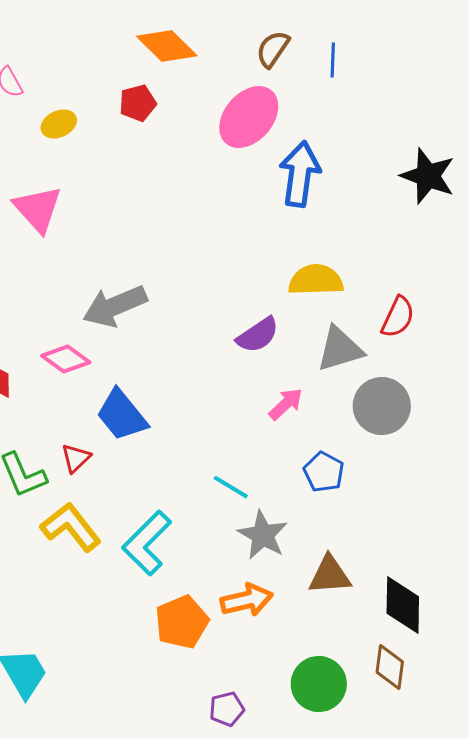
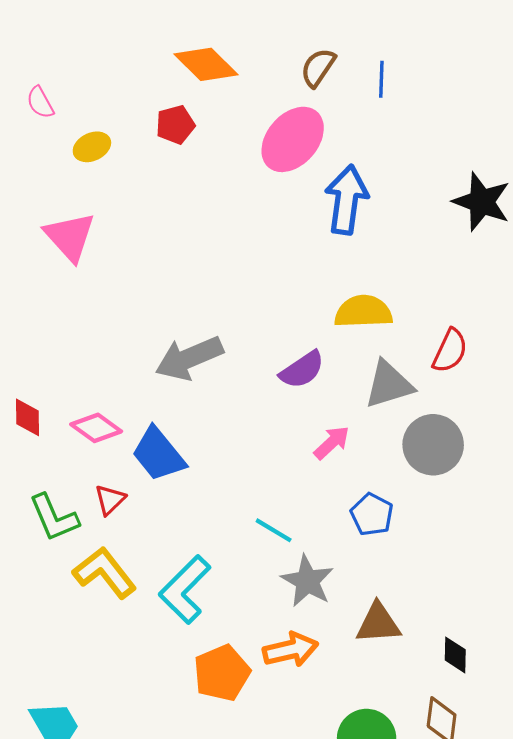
gray arrow: (115, 306) -> (189, 358), moved
pink diamond: (66, 359) -> (96, 428), moved
black diamond: (403, 605) -> (455, 655), size x0.6

